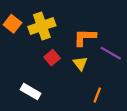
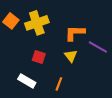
red square: (52, 58) -> (39, 57), moved, turned -32
orange line: (97, 95) -> (59, 84), moved

